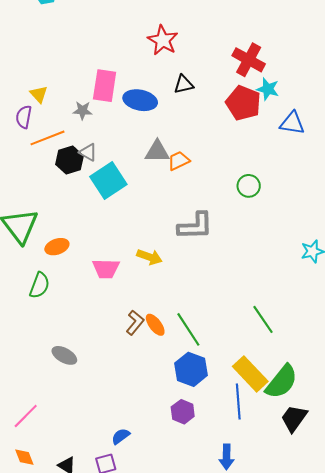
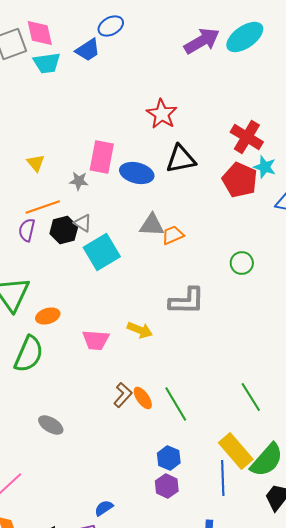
black triangle: (184, 84) -> (181, 159), size x1.5
purple semicircle: (24, 117) -> (27, 230), moved
green semicircle: (40, 285) -> (29, 354), size x1.4
blue hexagon: (191, 369) -> (169, 458), moved, size x0.7

